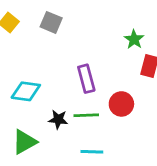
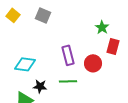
red circle: (121, 104) -> (93, 63), moved
black star: (58, 119) -> (40, 86), moved

